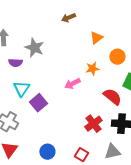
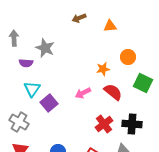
orange triangle: (96, 38) -> (110, 26), moved, turned 32
pink arrow: (72, 84) -> (83, 93), moved
red semicircle: (112, 97) -> (113, 92), moved

